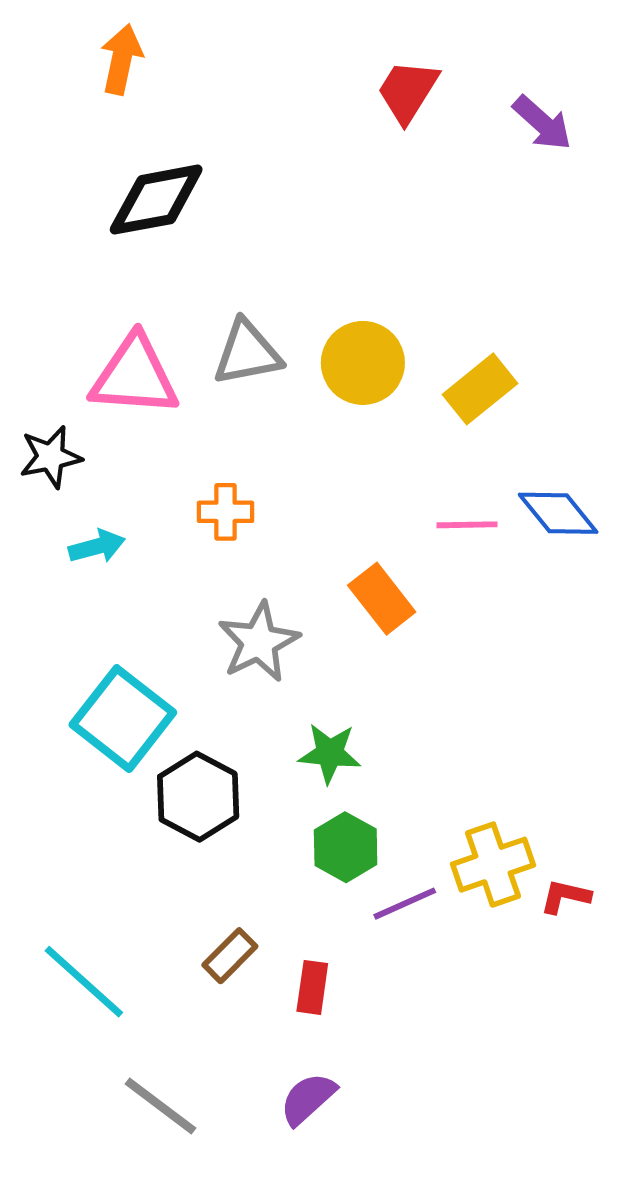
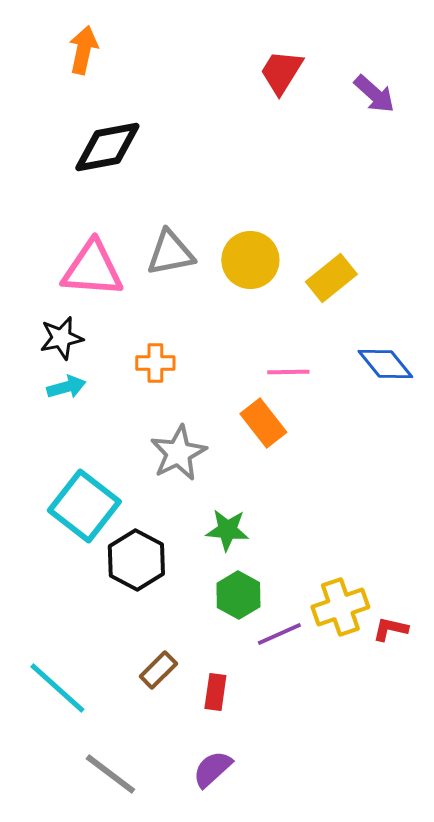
black star: (51, 457) -> (61, 338), moved
pink line: (467, 525) -> (288, 372), moved

